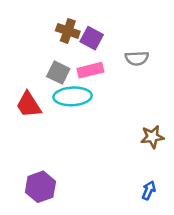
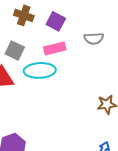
brown cross: (68, 31) -> (24, 15), moved
gray square: (58, 73) -> (15, 50), moved

